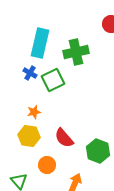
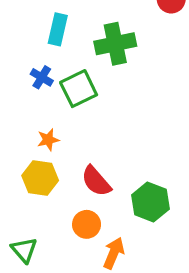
cyan rectangle: (40, 43) -> (58, 29), size x0.7
orange circle: (47, 165) -> (87, 224), moved

